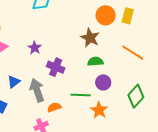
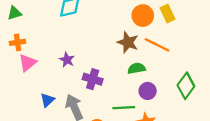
yellow rectangle: (128, 16) -> (168, 14), turned -35
orange line: (133, 53) -> (157, 45), moved
green diamond: (136, 96) -> (186, 86), moved

